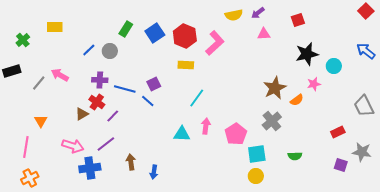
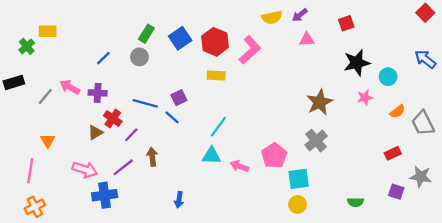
yellow rectangle: (55, 27) -> (48, 31), moved
gray circle: (110, 51) -> (139, 57), moved
purple cross: (100, 80) -> (98, 93), moved
cyan line: (197, 98) -> (218, 127), moved
orange semicircle: (297, 100) -> (397, 112), moved
pink arrow: (206, 126) -> (239, 166), moved, turned -77
green semicircle: (295, 156) -> (356, 202), moved
brown arrow: (131, 162) -> (152, 157), moved

